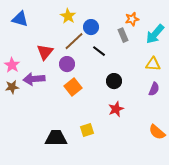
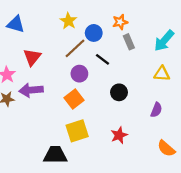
orange star: (132, 19) -> (120, 22), moved
red triangle: (45, 52) -> (32, 57), moved
purple circle: (67, 64) -> (79, 74), moved
purple semicircle: (154, 89) -> (156, 110), moved
red star: (116, 109) -> (119, 135), moved
yellow square: (87, 130) -> (77, 131), moved, size x1.5

